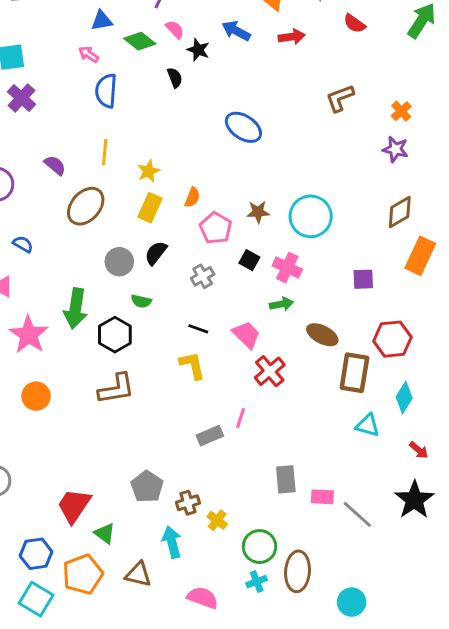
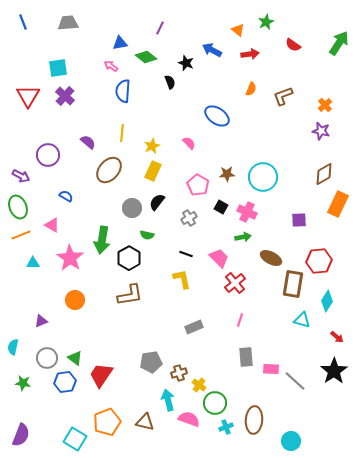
pink semicircle: (175, 29) -> (189, 143), moved
orange semicircle: (192, 197) -> (251, 89), moved
pink line: (241, 418) -> (240, 320), moved
gray pentagon: (147, 487) -> (151, 362), turned 30
green triangle: (105, 533) -> (75, 358), moved
green circle: (260, 547) -> (215, 403), moved
blue hexagon: (36, 554) -> (65, 382), moved
pink semicircle: (203, 598) -> (189, 419), moved

